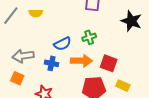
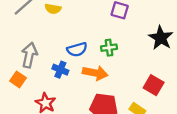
gray arrow: (23, 56) -> (29, 55), turned 100
red square: (109, 63) -> (154, 85), moved

